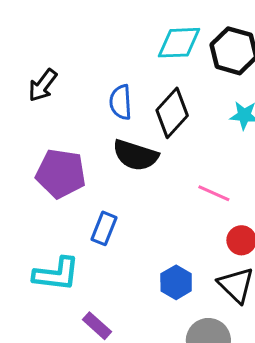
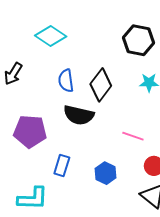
cyan diamond: (179, 43) -> (51, 36), moved, turned 40
blue hexagon: (176, 282) -> (106, 173), moved

